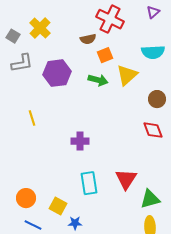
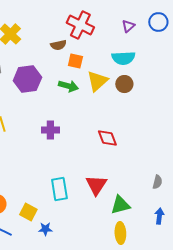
purple triangle: (153, 12) -> (128, 26), moved
orange square: (105, 55) -> (75, 61), turned 35
brown circle: (157, 99) -> (124, 84), moved
red diamond: (153, 130) -> (107, 138), moved
purple cross: (80, 141) -> (50, 130), moved

